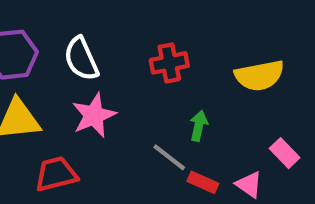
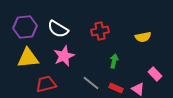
white semicircle: (81, 59) -> (58, 29), turned -35
yellow semicircle: (259, 75) -> (143, 37), size x0.7
gray line: (169, 157) -> (91, 83), moved

